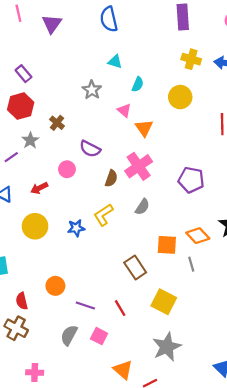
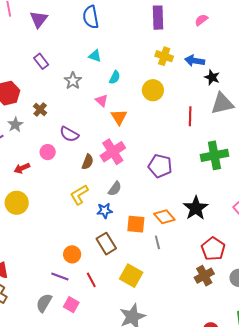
purple rectangle: (23, 74) -> (41, 61), moved
blue star: (76, 228) -> (105, 211), moved
orange circle: (55, 286) -> (72, 254), moved

